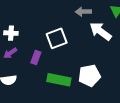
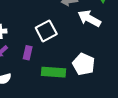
white pentagon: (89, 75) -> (84, 64), turned -30

